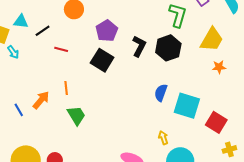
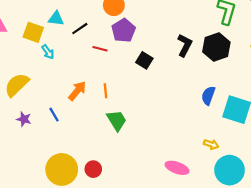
purple pentagon: (107, 31) -> (124, 30), moved
black square: (102, 60) -> (144, 60), size x0.7
orange arrow: (41, 100) -> (77, 91), moved
yellow arrow: (163, 138) -> (211, 144), turned 128

